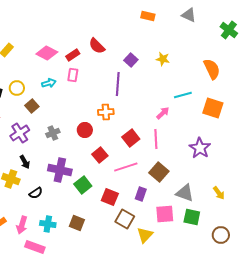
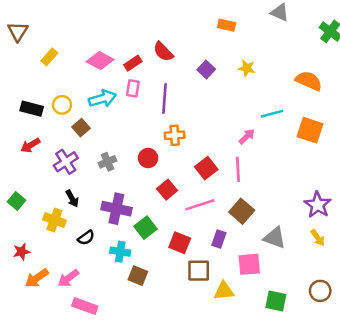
orange rectangle: (148, 16) -> (227, 25), moved
orange semicircle: (212, 69) -> (309, 81), turned -40
cyan arrow: (49, 83) -> (103, 99), size x1.5
purple line: (118, 84) -> (165, 99), moved
purple star: (200, 148) -> (318, 205), moved
green square: (192, 217) -> (276, 301), moved
brown square: (125, 219) -> (199, 271), turned -30
cyan cross: (48, 224) -> (120, 252), moved
pink arrow: (22, 225) -> (68, 278), turned 36
yellow triangle: (145, 235) -> (224, 291), turned 42

